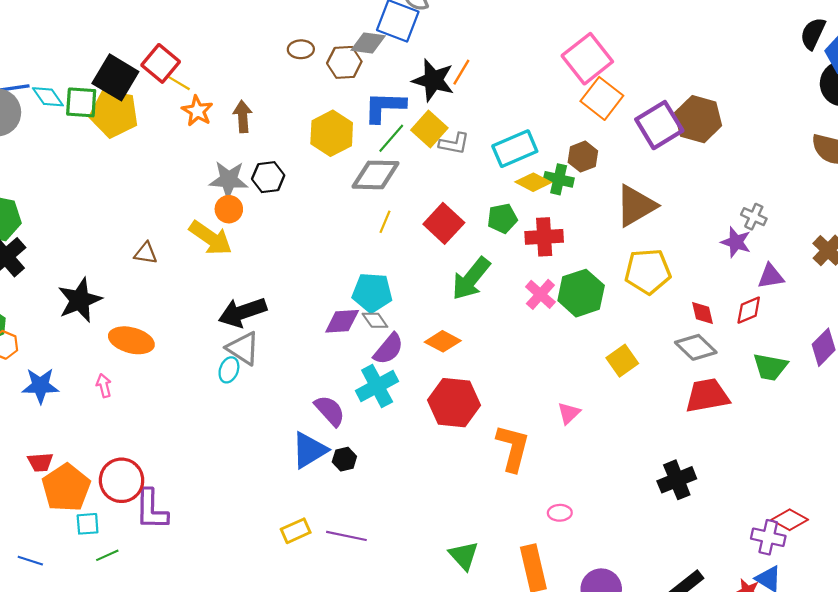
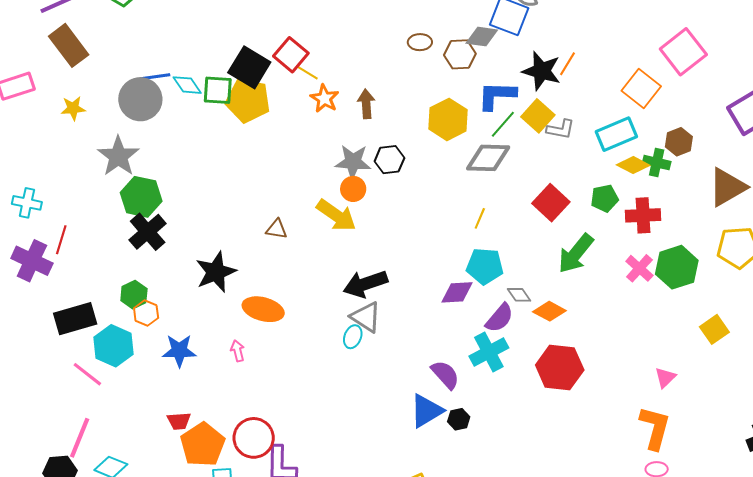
orange square: (602, 98) -> (641, 89), moved
yellow line: (385, 222) -> (480, 218), moved
gray diamond: (375, 320) -> (519, 295), moved
orange L-shape: (513, 448) -> (655, 428), moved

